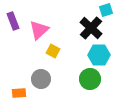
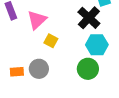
orange rectangle: (19, 93) -> (17, 72), moved

